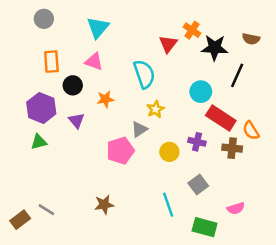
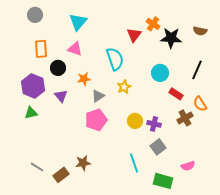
black line: (237, 75) -> (197, 70), moved
red rectangle: (221, 118) -> (176, 94), size x0.6
gray triangle: (139, 129) -> (98, 96), moved
purple cross: (197, 142) -> (154, 124), moved
brown cross: (232, 148) -> (185, 118), turned -35
brown rectangle: (20, 220) -> (61, 175), moved

